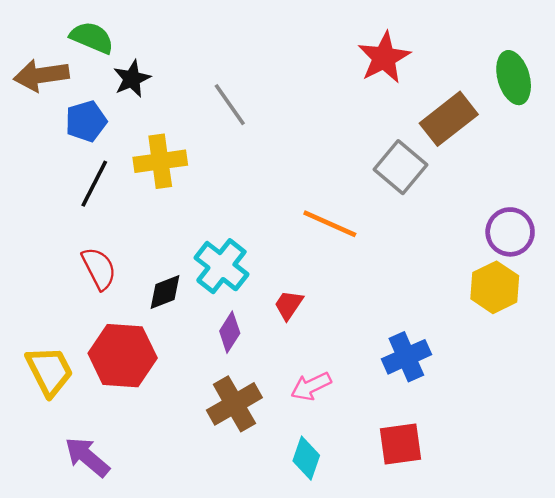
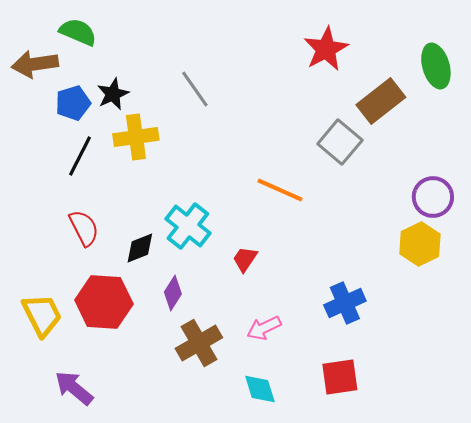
black star: (132, 79) -> (113, 94), moved
purple diamond: (230, 332) -> (173, 293), moved
cyan diamond: (306, 458) -> (260, 389), turned -36

